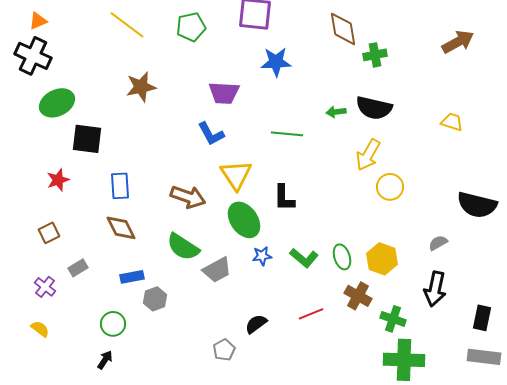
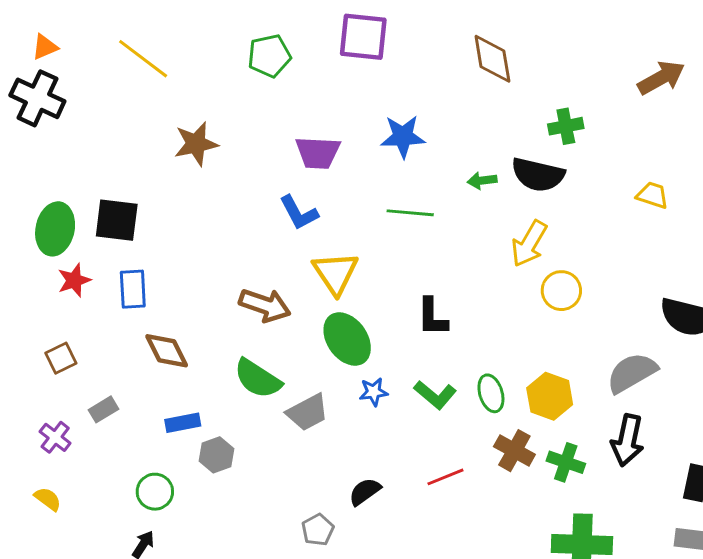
yellow line: (127, 25) -> (143, 59), moved
green cross: (375, 55) -> (566, 126), moved
blue star: (276, 62) -> (403, 136), moved
green ellipse: (57, 103) -> (55, 229), moved, turned -52
blue rectangle: (120, 186) -> (133, 289), moved
black L-shape: (284, 198) -> (432, 317), moved
gray semicircle: (438, 243) -> (632, 373), size x1.8
green cross: (393, 319) -> (566, 462), moved

